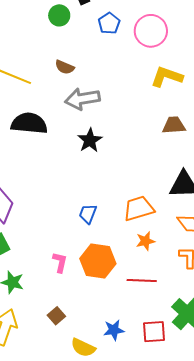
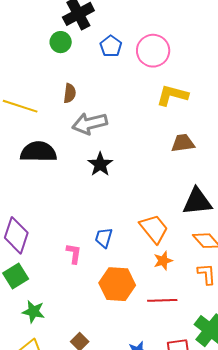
brown semicircle: (65, 67) -> (70, 93), turned -102
orange trapezoid: (139, 208) -> (154, 229), turned 72
pink L-shape: (60, 262) -> (74, 254), moved

